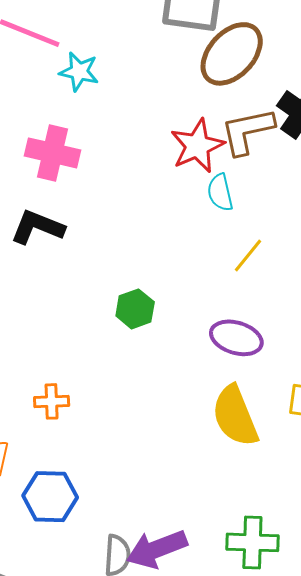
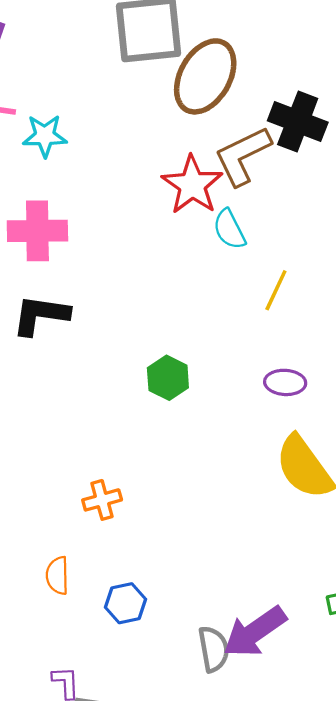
purple ellipse: (236, 338) -> (285, 382), size x0.7
blue hexagon: (50, 497) -> (126, 603), size x0.7

